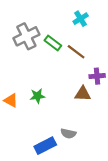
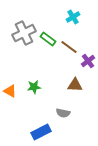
purple cross: (97, 76) -> (88, 61), moved, turned -32
gray semicircle: (68, 134) -> (63, 113), moved

